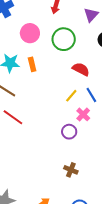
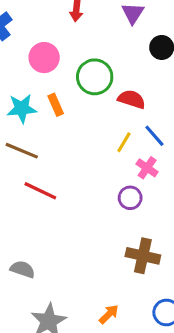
green circle: (64, 39) -> (95, 77), moved
brown cross: (71, 170) -> (143, 256), size x1.5

